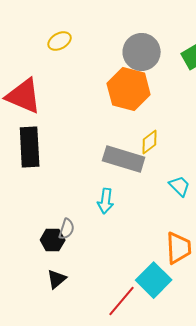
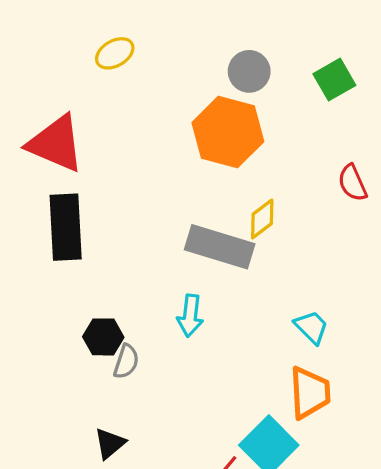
gray circle: (142, 52) -> (249, 71), size x0.7
cyan trapezoid: (180, 186) -> (311, 327), moved
black hexagon: (53, 240) -> (103, 337), moved

